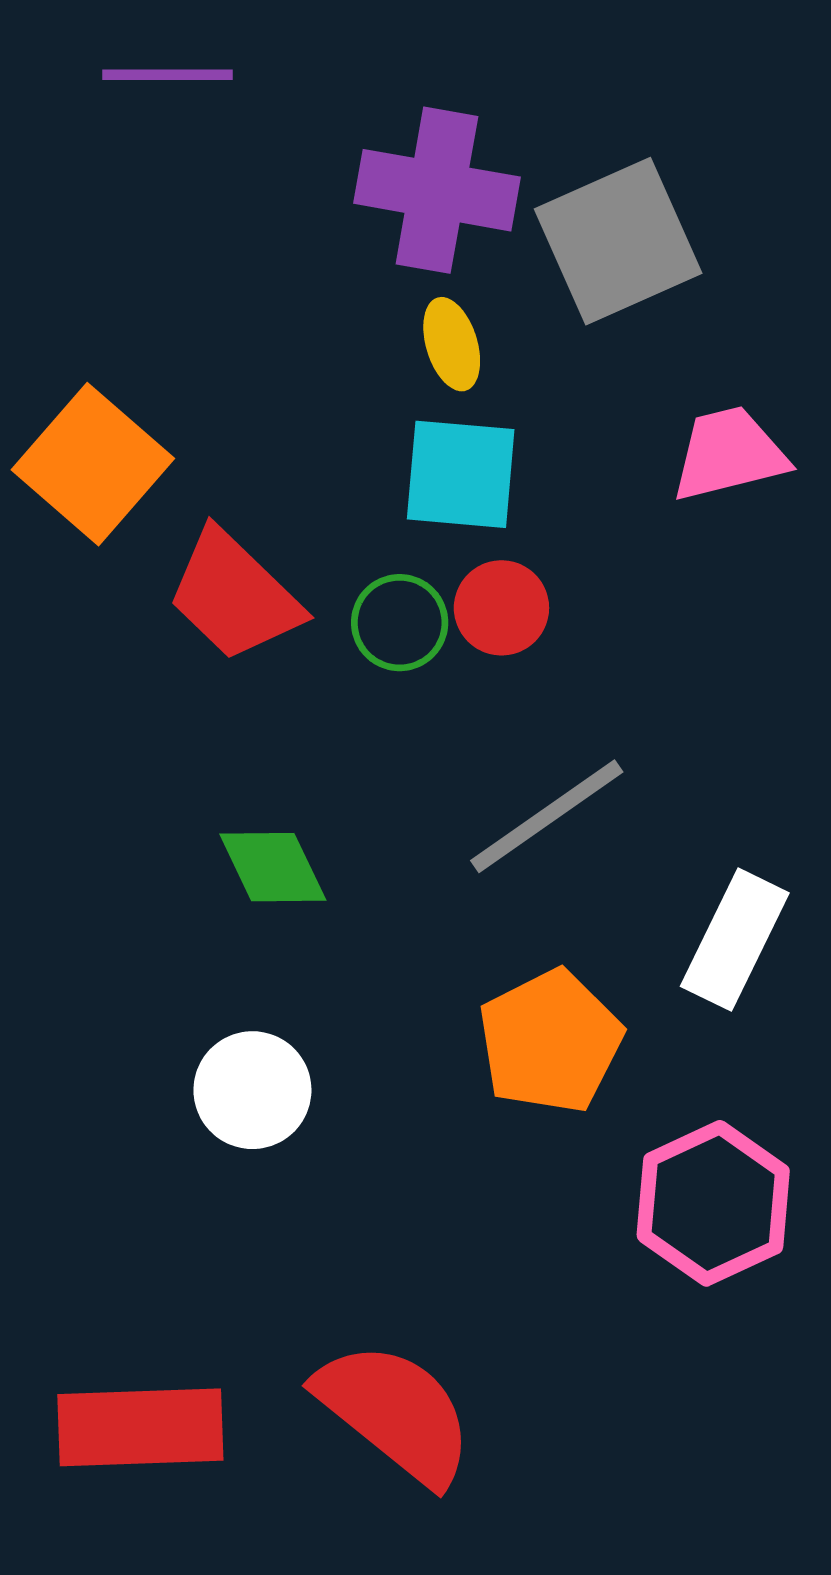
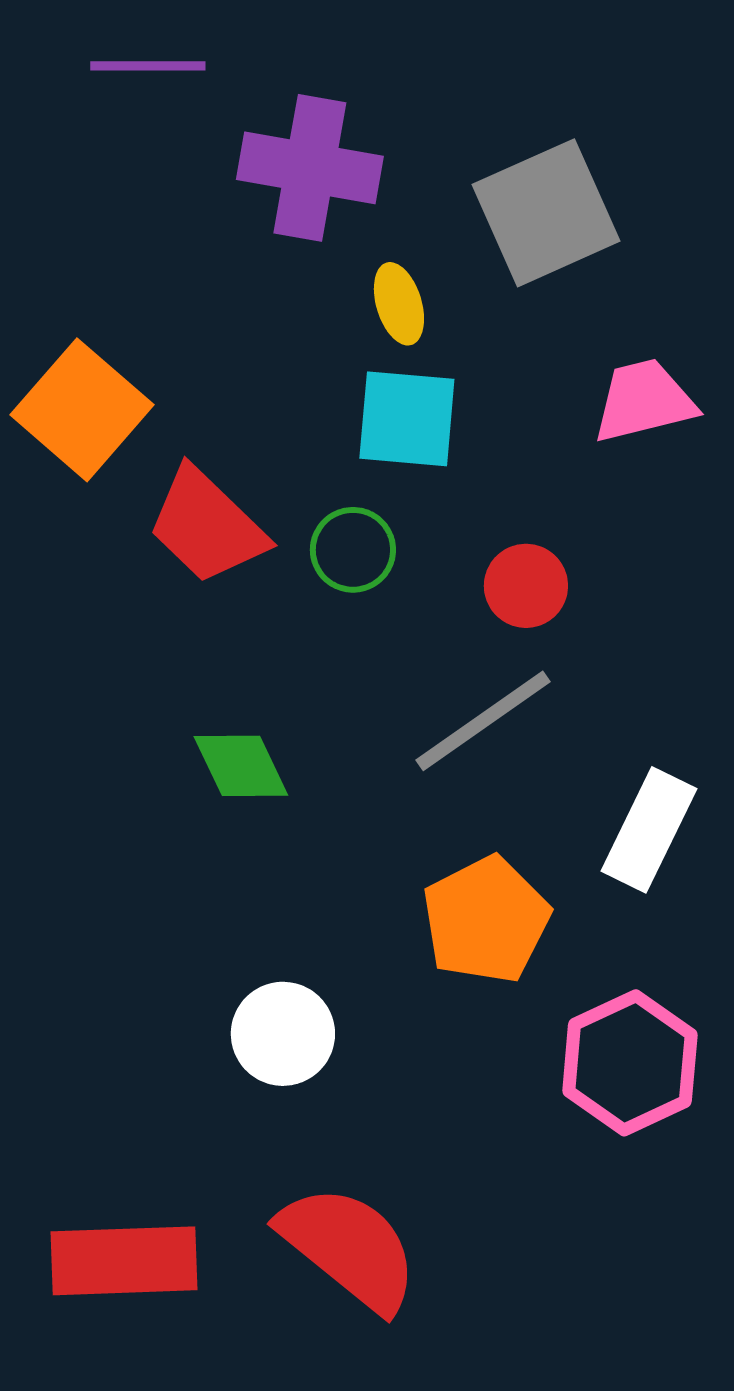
purple cross: (437, 190) -> (310, 168), moved
red circle: (501, 608) -> (526, 586), moved
white circle: (252, 1090) -> (283, 1034), moved

